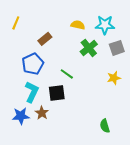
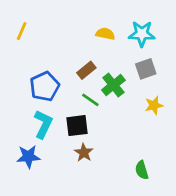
brown rectangle: (45, 39) -> (86, 70), moved
green cross: (89, 48) -> (113, 85), moved
gray square: (117, 48) -> (146, 69), moved
brown star: (42, 113) -> (84, 153), moved

